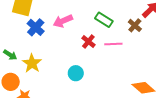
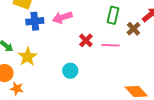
green rectangle: (104, 20) -> (113, 15), moved, turned 66
blue cross: (36, 27) -> (35, 21), turned 36

